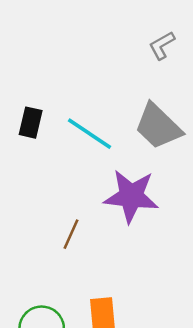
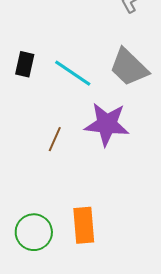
brown line: (71, 234) -> (55, 139), moved

